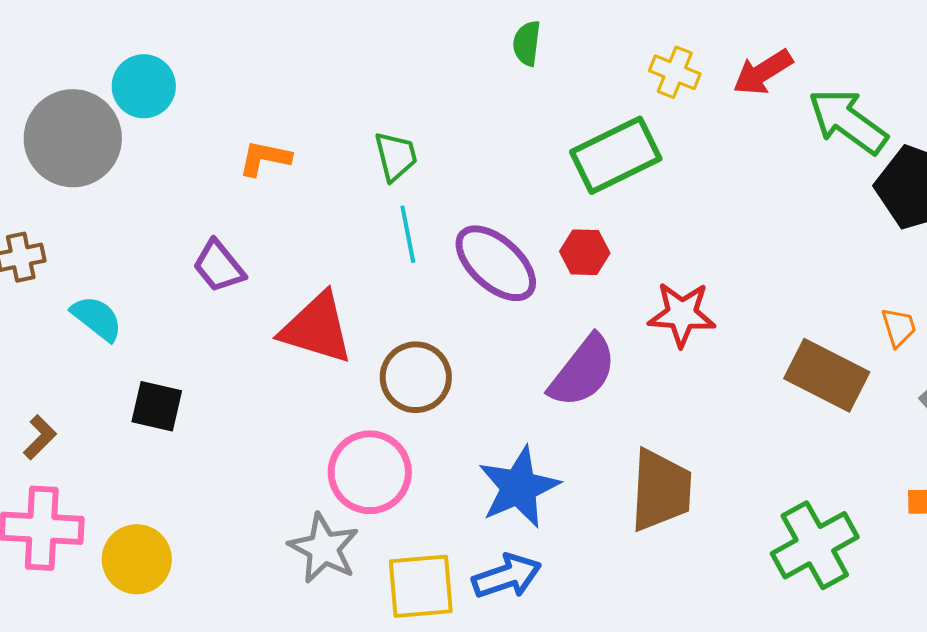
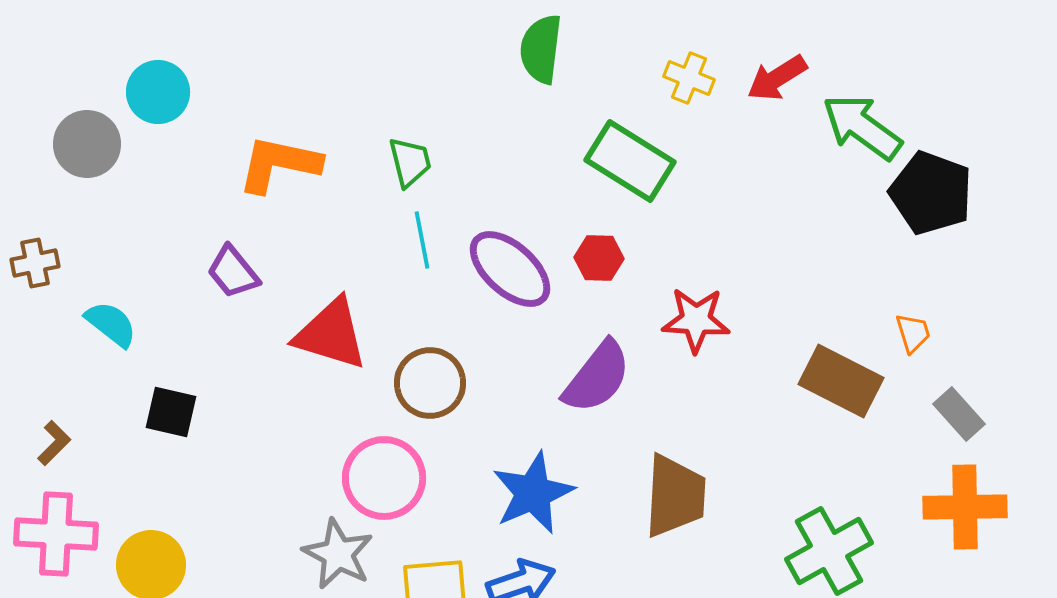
green semicircle: (527, 43) -> (541, 49), size x1.5
gray circle: (73, 138) -> (87, 144), size x0.7
green rectangle: (616, 155) -> (630, 161), turned 58
orange L-shape: (265, 158) -> (279, 164), size x1.6

